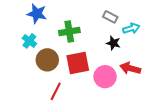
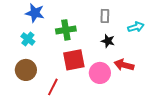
gray rectangle: (110, 17) -> (105, 16), turned 64
cyan arrow: (131, 28) -> (136, 27), moved
brown circle: (47, 60) -> (26, 70), moved

